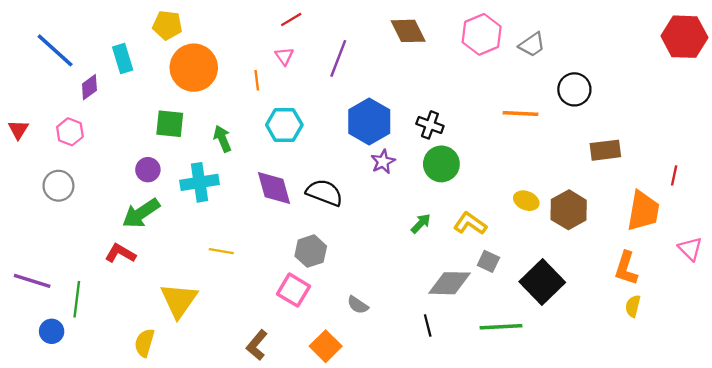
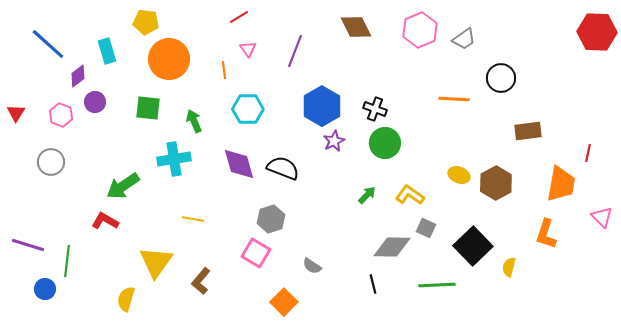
red line: (291, 19) -> (239, 17), moved
purple circle: (148, 170) -> (95, 102), moved
yellow semicircle: (633, 306) -> (509, 267), moved
brown L-shape: (257, 345) -> (201, 281), moved

